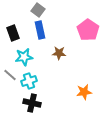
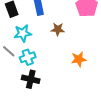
orange star: (84, 92) -> (79, 59), moved

